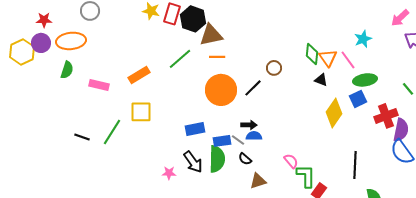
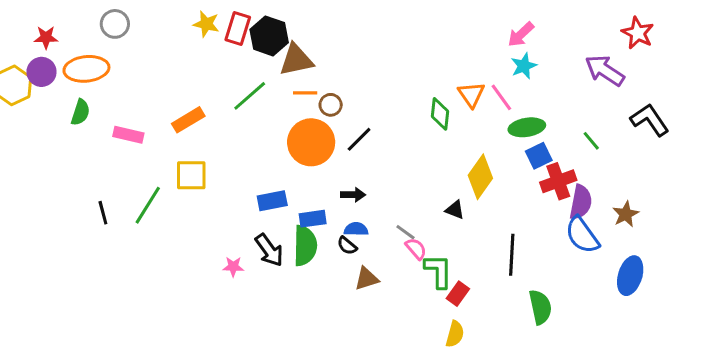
pink arrow: (400, 18) -> (521, 34), moved
green diamond: (312, 54) -> (440, 114), moved
brown circle: (274, 68) -> (331, 105), moved
black triangle: (321, 80) -> (455, 210), moved
blue square: (358, 99) -> (539, 156), moved
blue semicircle: (254, 136) -> (356, 229), moved
black line: (82, 137) -> (103, 213), turned 56
gray line: (238, 140) -> (405, 232), moved

